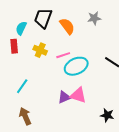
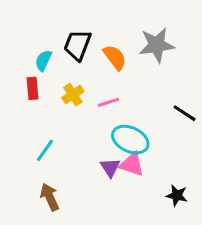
gray star: (94, 18) -> (157, 45), size x1.6
yellow cross: (40, 50) -> (73, 95), turned 32
cyan ellipse: (76, 66) -> (130, 140), moved, turned 50
purple triangle: (64, 97) -> (110, 167), turned -40

